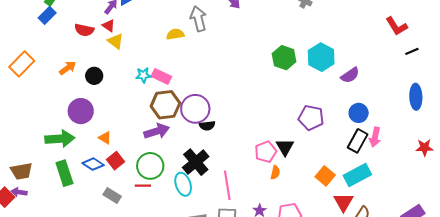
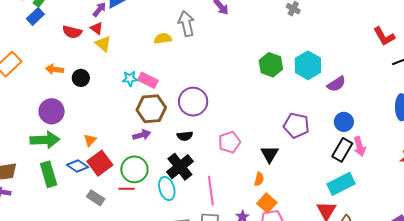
orange arrow: (68, 68) -> (55, 69), turned -138
purple circle: (195, 109) -> (193, 102), moved
purple circle: (81, 111) -> (52, 111), moved
black semicircle: (207, 126) -> (185, 136), moved
purple arrow: (157, 131) -> (142, 135), size x0.7
pink arrow: (375, 137) -> (360, 146), turned -30
orange triangle: (105, 138) -> (90, 140), turned 40
pink pentagon: (266, 152) -> (229, 142), moved
red square: (115, 161) -> (100, 163), size x1.4
orange square: (325, 176) -> (267, 203), moved

